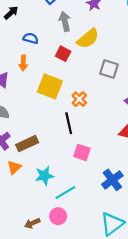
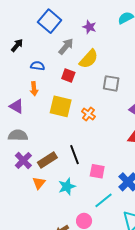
gray arrow: (65, 21) -> (66, 46), turned 60
black line: (69, 123) -> (75, 155), moved
pink square: (82, 152) -> (97, 171), moved
cyan line: (65, 193) -> (103, 200), moved

